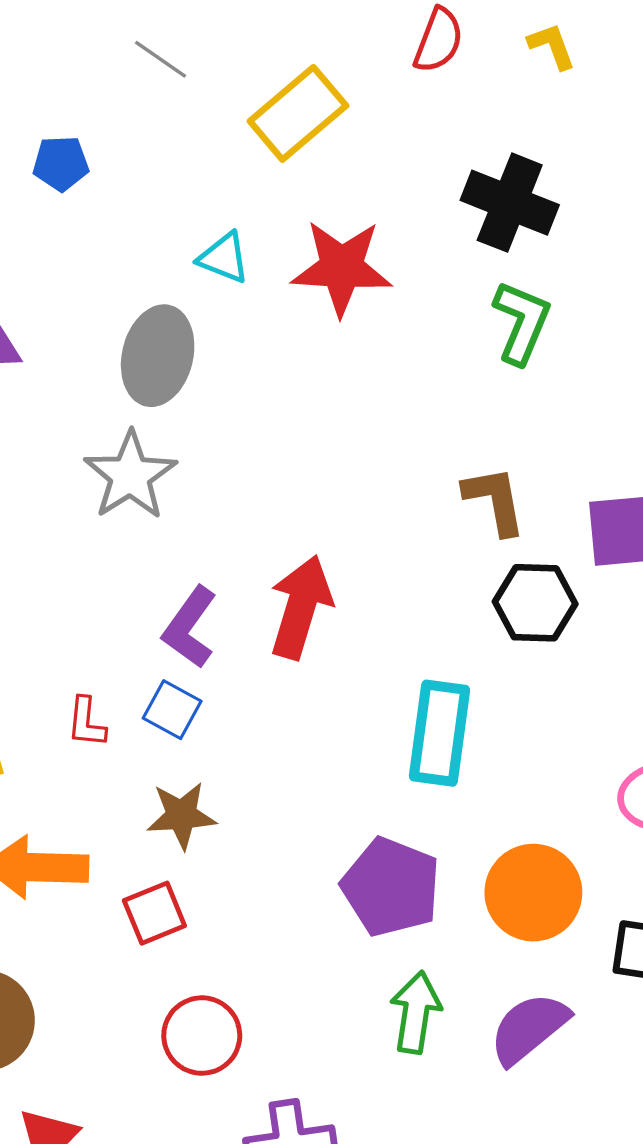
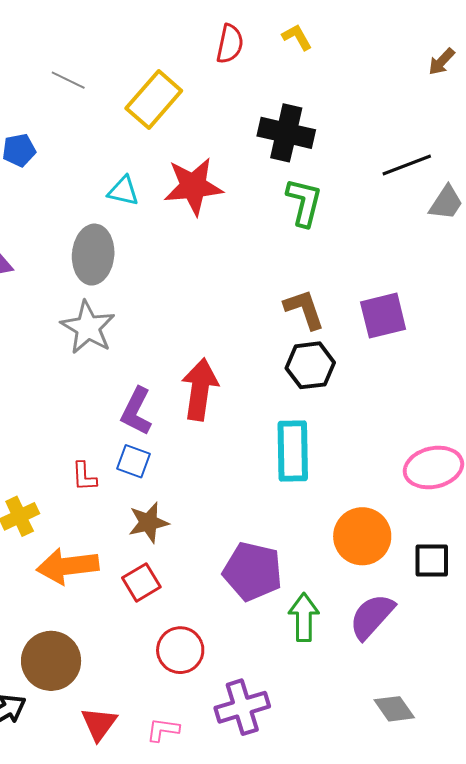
black hexagon: (535, 603) -> (310, 365), moved
purple pentagon: (391, 887) -> (253, 571), moved

